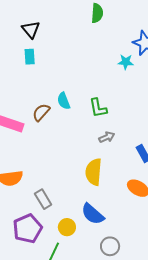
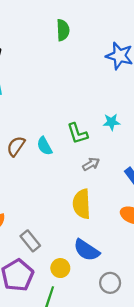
cyan star: (126, 62) -> (111, 122), moved
cyan semicircle: (64, 101) -> (45, 146), moved

